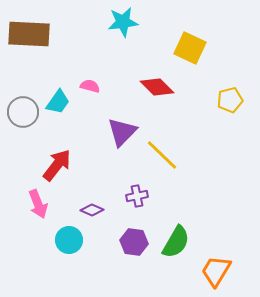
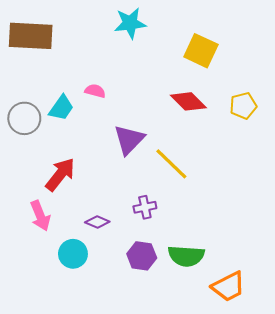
red diamond: (157, 87) -> (188, 101), moved
green semicircle: (176, 242) -> (186, 256), turned 64
orange trapezoid: (216, 271) -> (228, 287), turned -148

